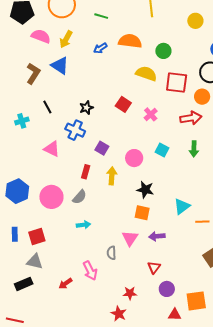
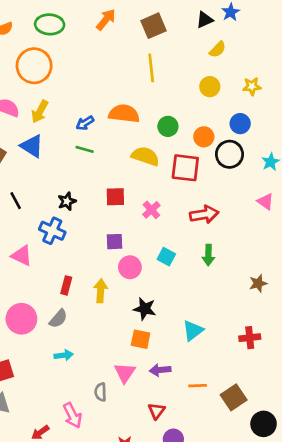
green line: (101, 16) -> (85, 149), moved
orange circle: (202, 97) -> (204, 137), moved
red square: (123, 104) -> (115, 197), turned -35
purple square: (102, 148) -> (114, 242), moved, turned -32
orange line: (202, 222) -> (198, 386), moved

